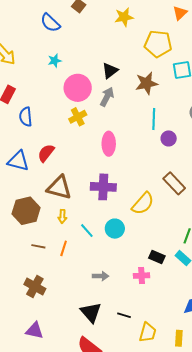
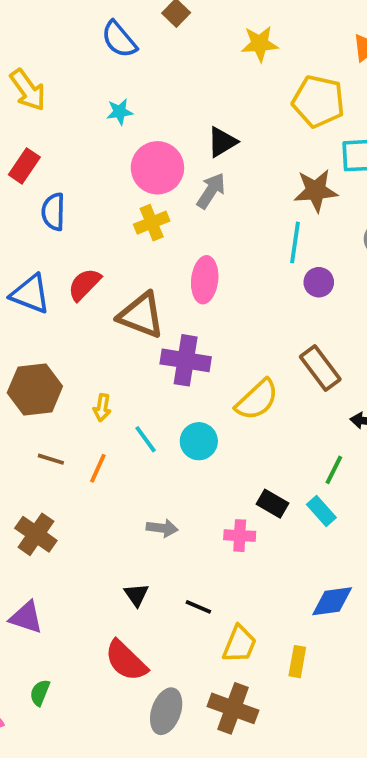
brown star: (147, 83) -> (316, 191), moved
brown triangle: (59, 188) -> (141, 315), moved
black triangle: (91, 312) -> (136, 595), size x0.6

